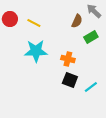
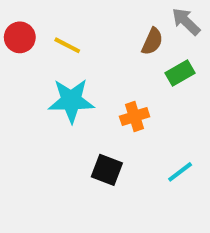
orange cross: (68, 59) -> (135, 116), turned -32
black square: (70, 80) -> (107, 170), moved

